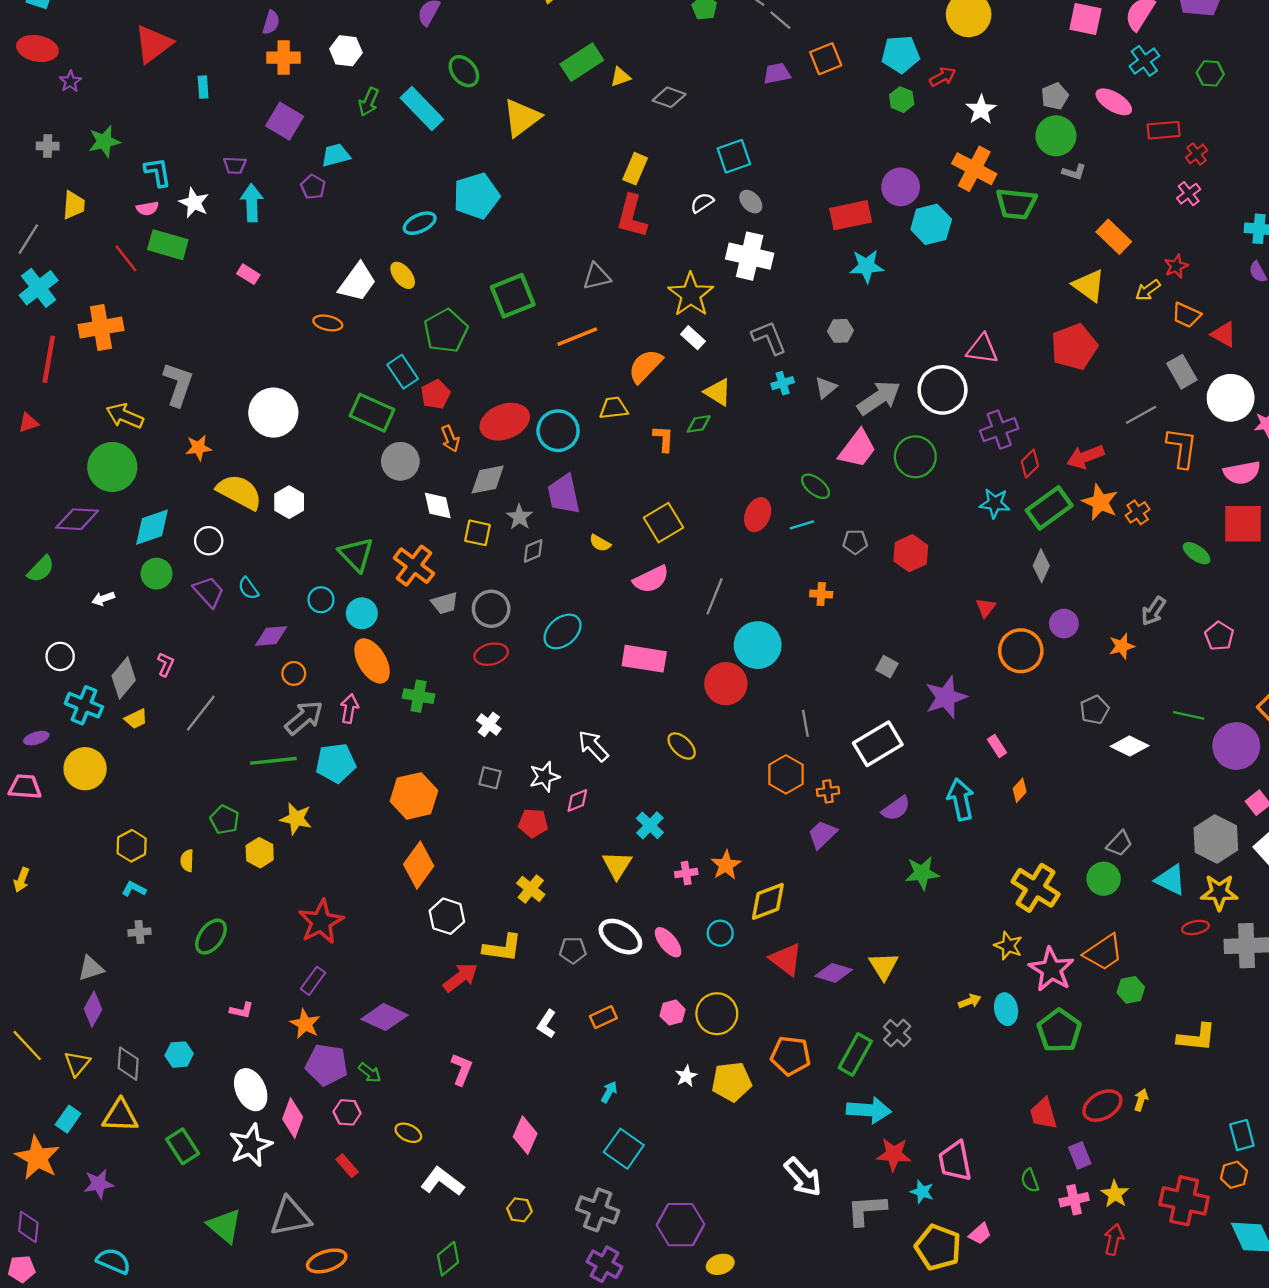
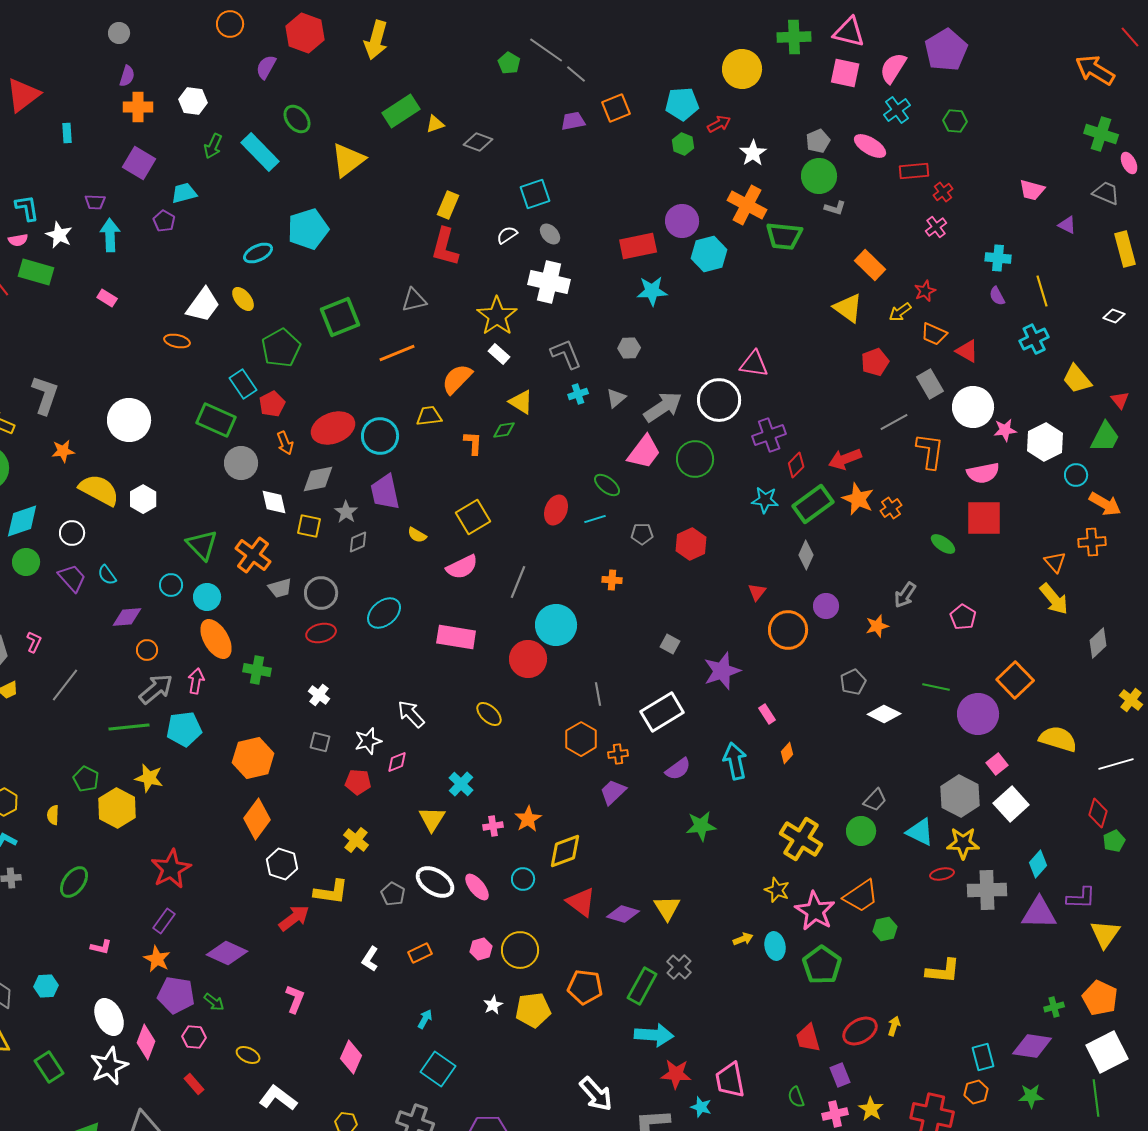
red pentagon: (1074, 347) -> (875, 362), moved, size x0.7
yellow hexagon: (260, 853) -> (117, 808), size x1.5
gray pentagon: (573, 950) -> (393, 894), turned 30

